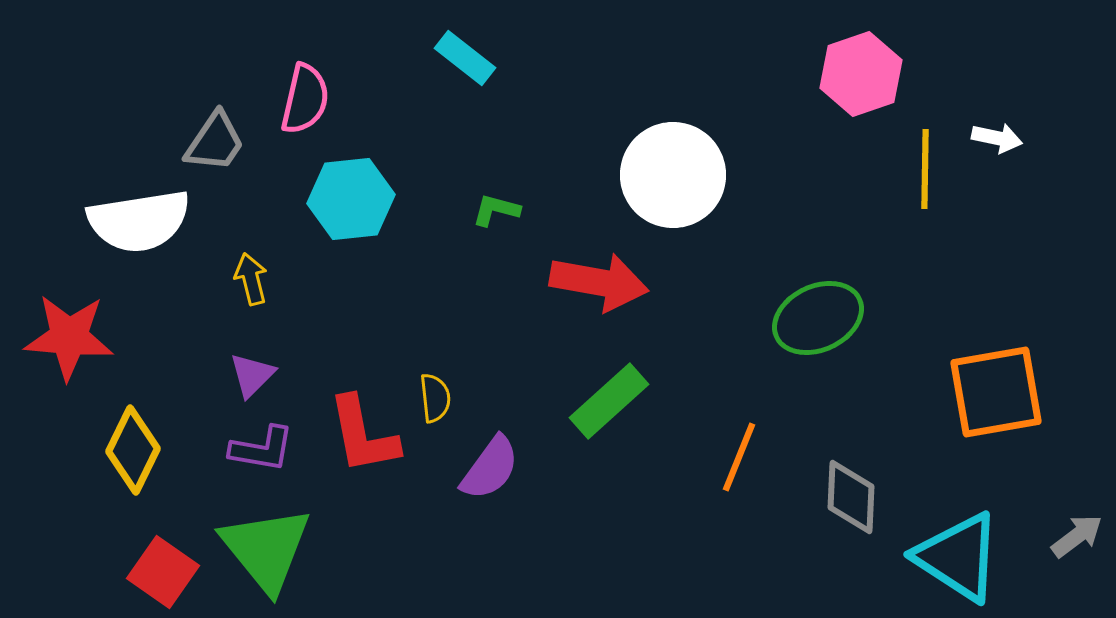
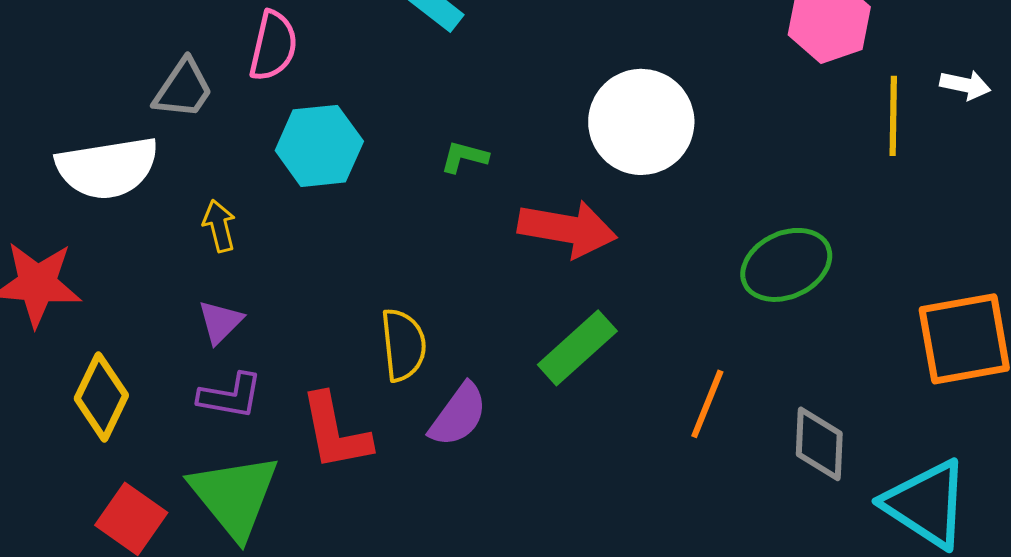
yellow semicircle: (435, 398) -> (403, 345), size x1.5
red L-shape: (363, 435) -> (335, 432), moved

